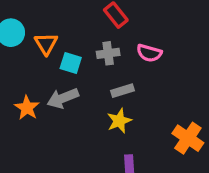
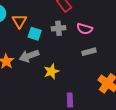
gray rectangle: (123, 91) -> (89, 52), moved
yellow star: (119, 121) -> (51, 71), moved

